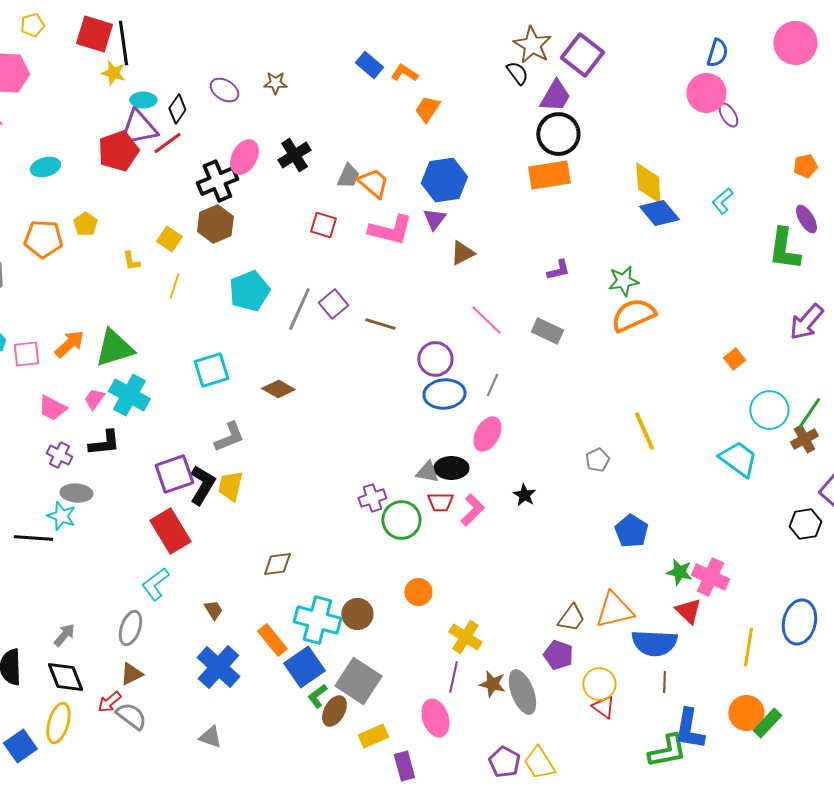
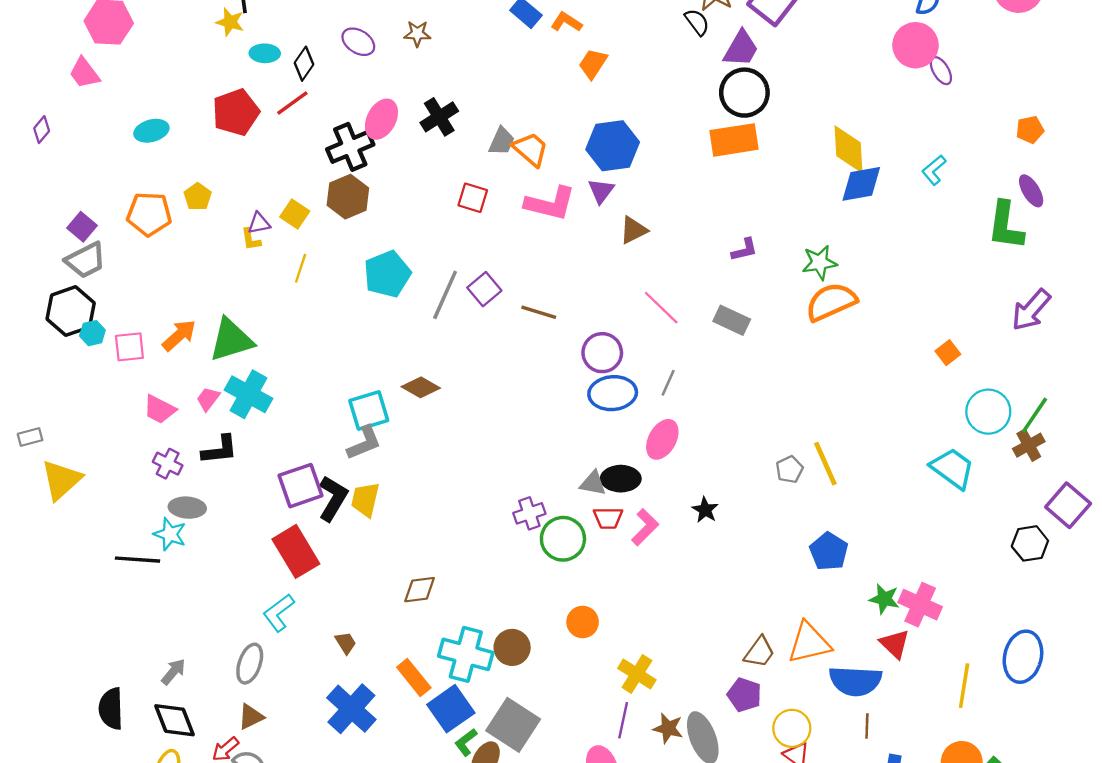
purple triangle: (138, 128) -> (259, 223), moved, size x0.5
blue diamond: (659, 213) -> (861, 184), turned -60
cyan square: (211, 370) -> (369, 410), moved
yellow line: (644, 431) -> (825, 464), moved

